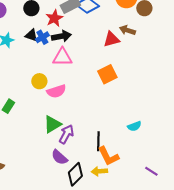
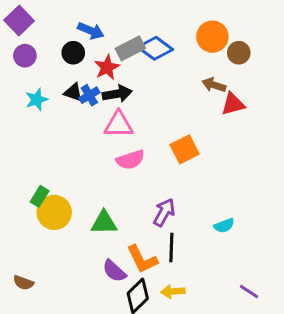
red triangle: (111, 39) -> (233, 104), moved
yellow circle: (39, 81) -> (54, 212), moved, size x1.5
pink semicircle: (56, 91) -> (130, 160), moved
green triangle: (52, 124) -> (104, 223), turned 30
purple arrow: (66, 134) -> (164, 212), moved
orange L-shape: (108, 156) -> (142, 259), moved

